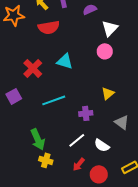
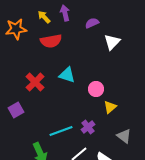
pink circle: (105, 51) -> (96, 89), moved
cyan line: (54, 100) -> (61, 131), moved
purple cross: (86, 113) -> (88, 127), turned -32

